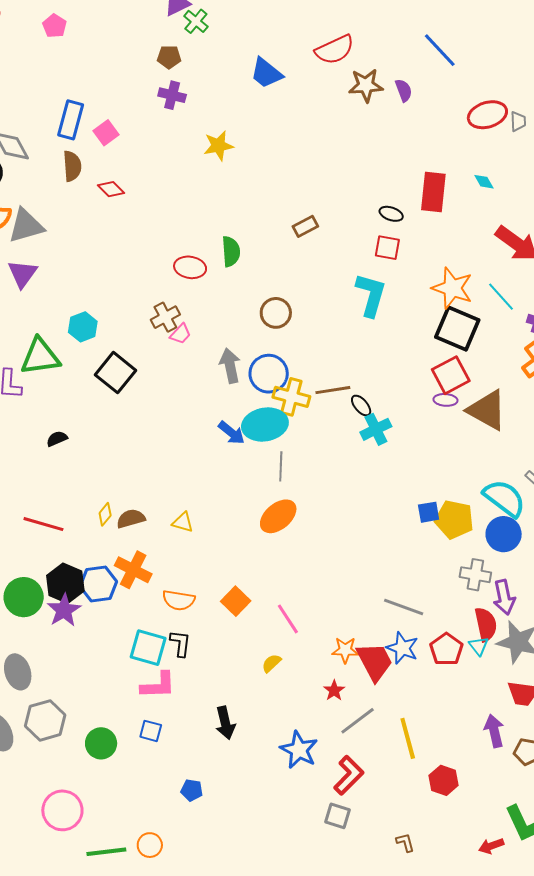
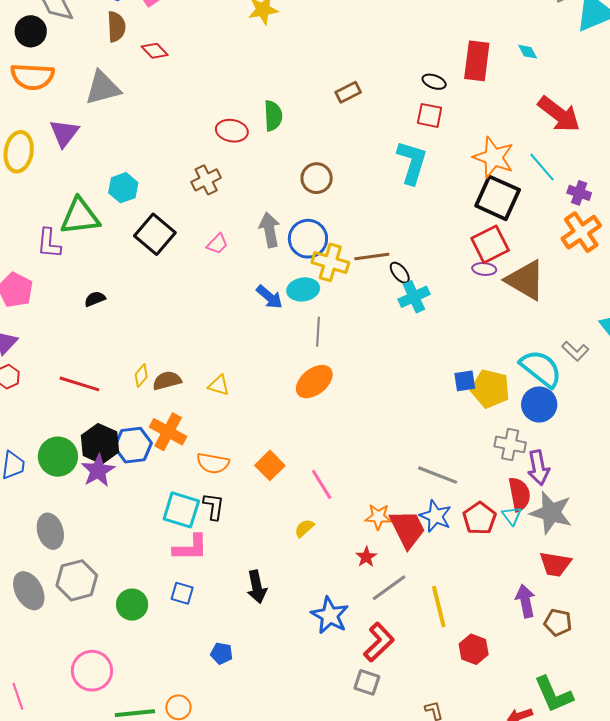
gray triangle: (26, 226) -> (103, 88), moved
pink trapezoid: (181, 334) -> (217, 244), moved
cyan ellipse: (265, 425) -> (303, 289), size x0.7

